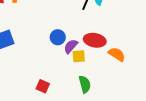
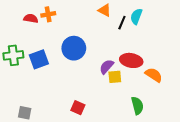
blue circle: (58, 37) -> (74, 48), moved, size x1.5
green semicircle: (85, 84) -> (137, 106), moved

